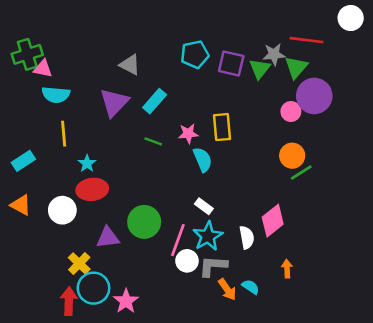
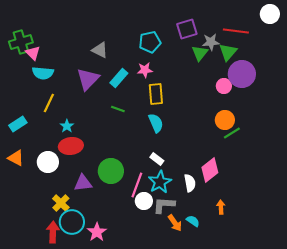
purple square: (231, 63) -> (187, 29), moved, turned -30
pink triangle: (43, 69) -> (33, 53), turned 35
yellow rectangle: (222, 127) -> (156, 94), moved
yellow line: (64, 134) -> (49, 103), turned 30
pink star: (188, 134) -> (145, 70), moved

